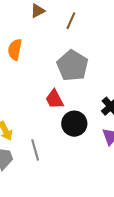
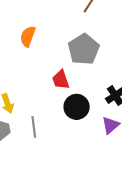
orange semicircle: (15, 50) -> (28, 36), moved

